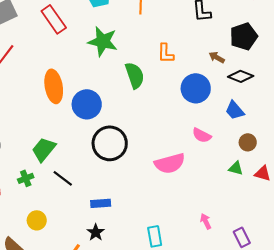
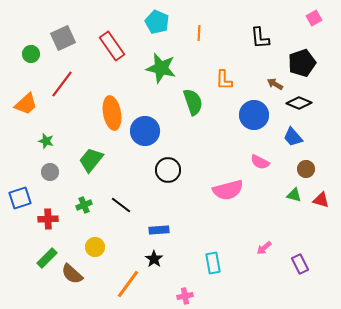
black circle: (110, 143) -> (168, 170), size x0.7
green trapezoid: (44, 149) -> (91, 160), moved
pink arrow: (206, 221) -> (264, 248), turned -105

